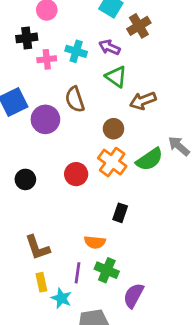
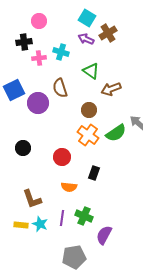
purple arrow: (109, 47) -> (86, 39), moved
red circle: (76, 174) -> (62, 157), moved
orange semicircle: (95, 242) -> (69, 187), moved
yellow rectangle: (41, 282) -> (21, 225), moved, turned -72
cyan star: (61, 298) -> (40, 224), moved

